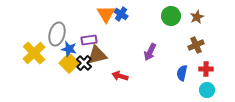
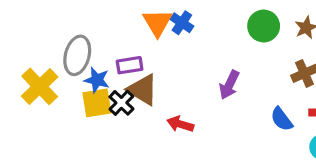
brown triangle: (97, 55) -> (143, 90), turned 45
yellow square: (69, 63) -> (97, 103), turned 36
blue semicircle: (182, 73) -> (282, 119), turned -49

